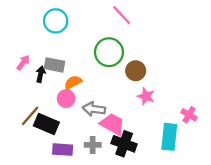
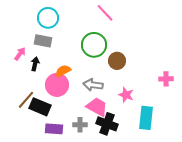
gray rectangle: (54, 65) -> (43, 41), moved
pink star: (146, 96) -> (126, 95), moved
pink circle: (66, 99) -> (57, 85), size x1.5
gray arrow: (94, 109) -> (93, 85), moved
pink cross: (189, 115) -> (166, 79), moved, turned -32

